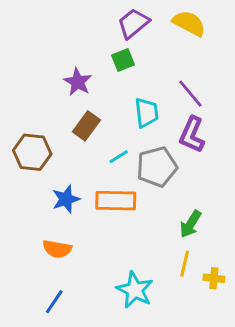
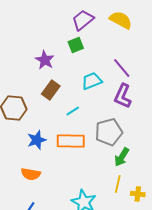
cyan trapezoid: (147, 113) -> (92, 81), turned -105
gray pentagon: (157, 167) -> (109, 132), moved

